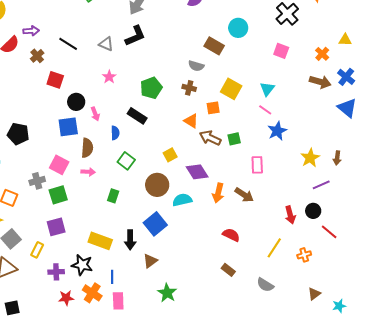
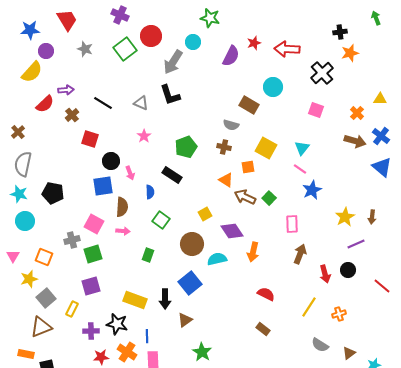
black L-shape: (135, 36) -> (170, 95), turned 95
green square: (234, 139) -> (269, 198), turned -32
brown arrow: (244, 195) -> (300, 254), moved, turned -102
red line: (329, 232) -> (382, 286), moved
gray semicircle: (265, 285) -> (320, 345), moved

